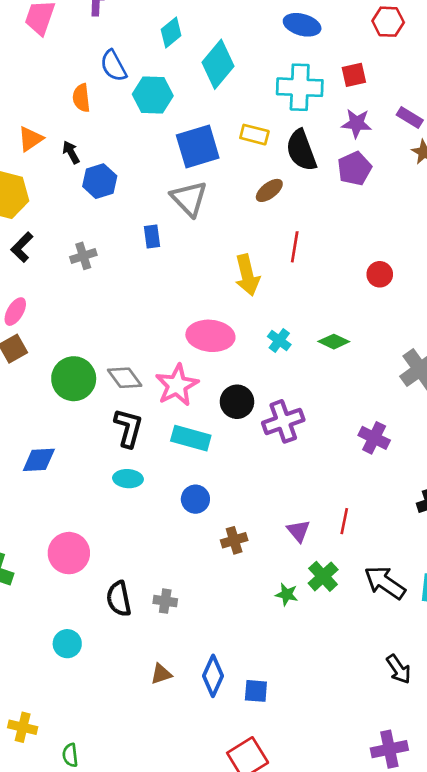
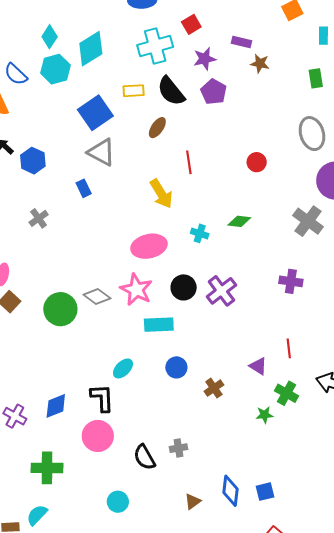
cyan diamond: (218, 64) -> (91, 49), turned 36
cyan hexagon: (153, 95) -> (55, 69), moved
black L-shape: (128, 428) -> (102, 398), moved
blue diamond: (39, 460) -> (56, 406), moved
cyan ellipse: (128, 479) -> (123, 368), turned -30

